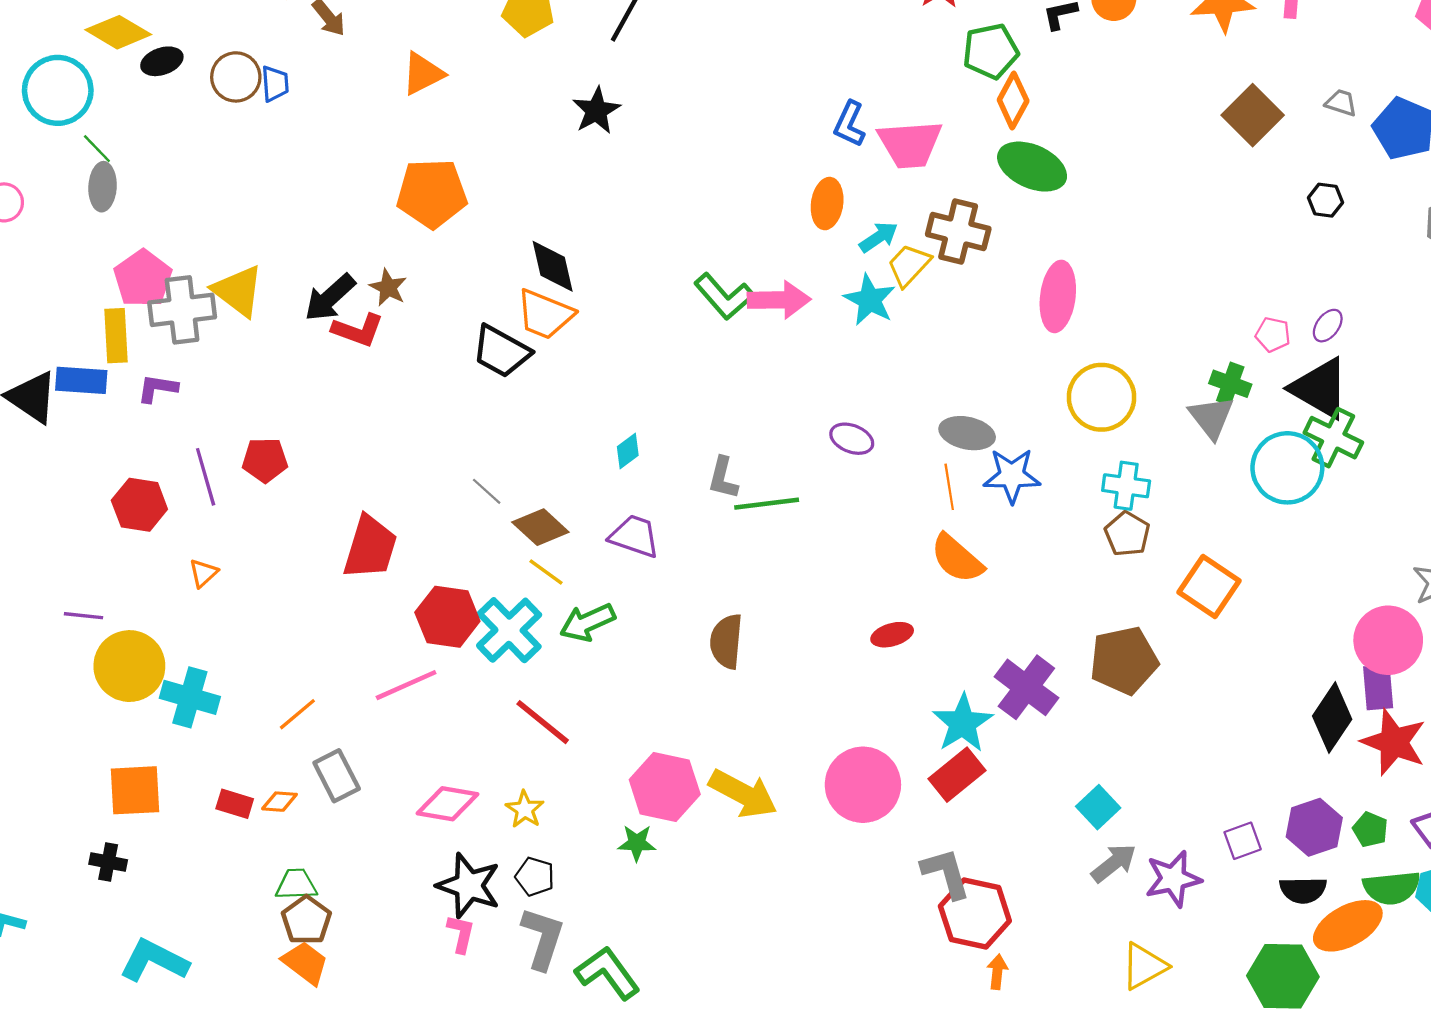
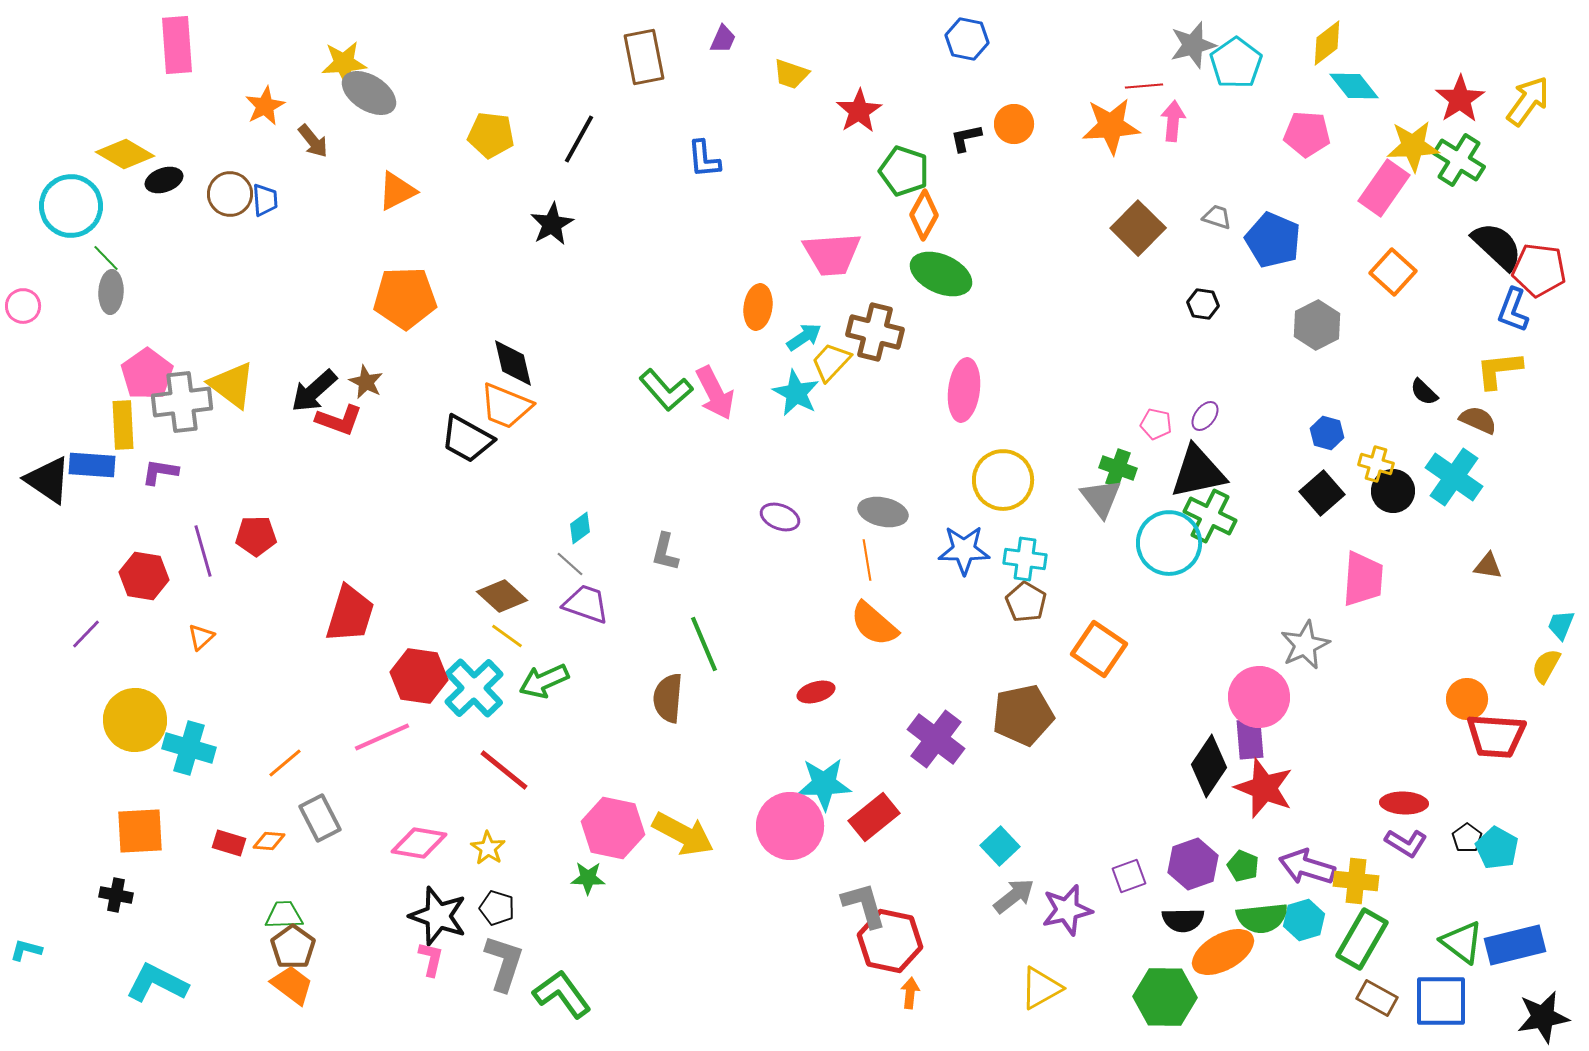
green pentagon: (991, 51) -> (904, 171), turned 30
blue L-shape: (850, 124) -> (704, 159), moved, turned -30
pink arrow: (779, 300) -> (715, 393), turned 64
black triangle: (1320, 388) -> (1198, 472), turned -42
blue star: (1012, 476) -> (964, 550), moved
gray line: (487, 491) -> (570, 564), moved
green line: (767, 504) -> (704, 644), moved, turned 74
purple line: (83, 616) -> (86, 634), moved, turned -52
cyan star: (963, 723) -> (824, 784), moved, turned 30

